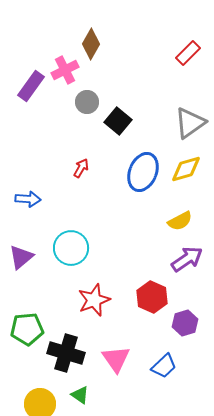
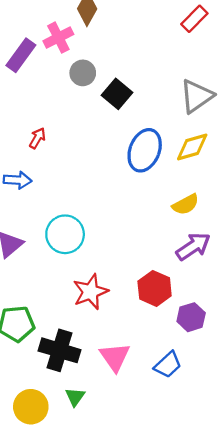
red arrow: (81, 168) -> (37, 138), moved
green triangle: (80, 395) -> (75, 397), turned 30

